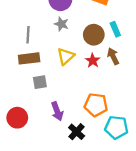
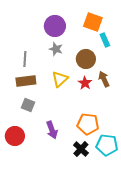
cyan rectangle: (115, 29) -> (105, 40), moved
gray square: (40, 82) -> (28, 105), moved, turned 32
black cross: (77, 132) -> (81, 149), moved

